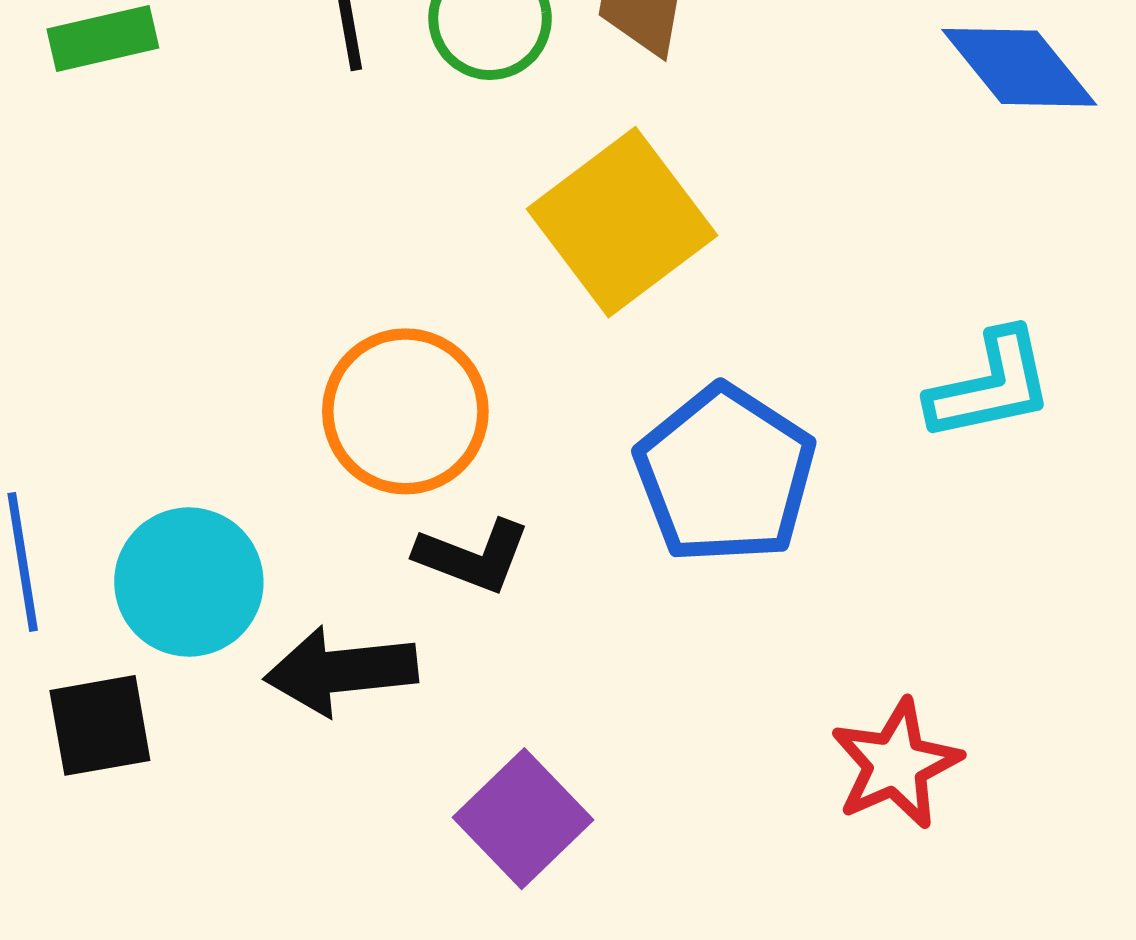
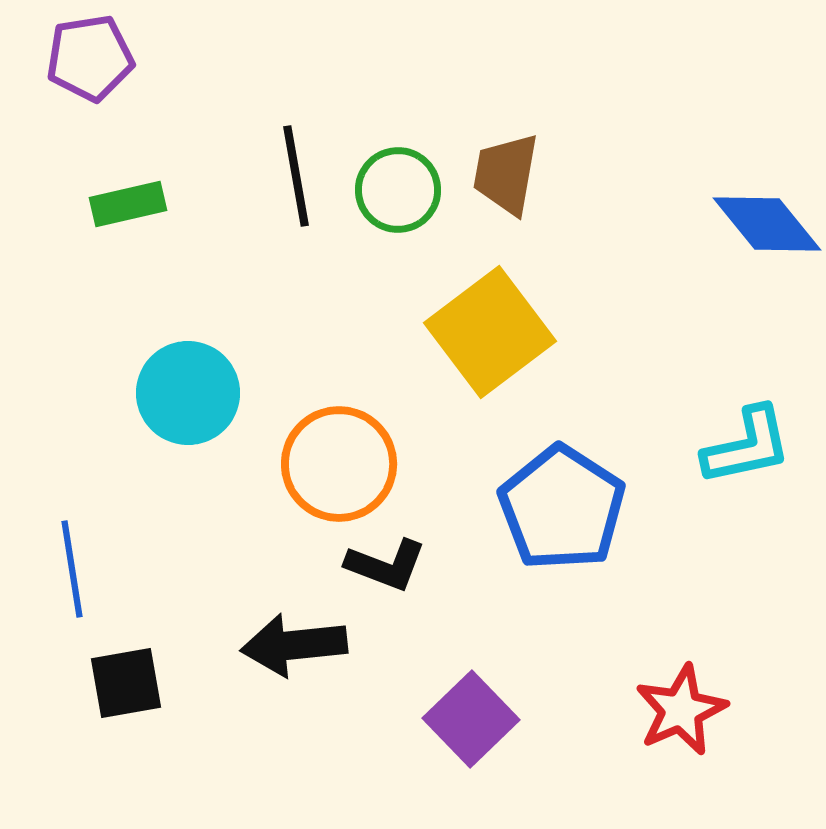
cyan circle: (189, 582) -> (188, 393), moved
purple square: (523, 819) -> (471, 719), moved

